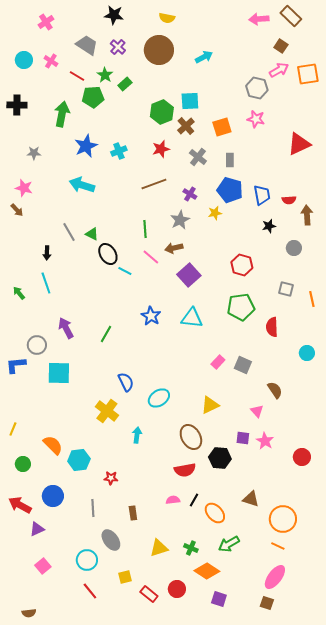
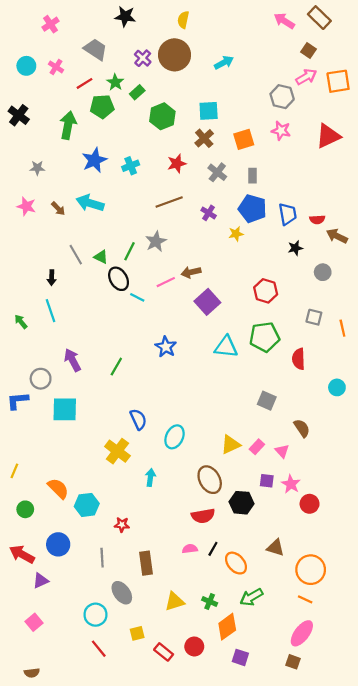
yellow semicircle: (167, 18) -> (183, 20), turned 91
pink arrow: (259, 19) -> (284, 21), turned 36
purple cross: (118, 47) -> (143, 58), moved
red line: (77, 76) -> (85, 83), turned -63
black cross: (17, 105) -> (19, 115), turned 36
green hexagon: (162, 112) -> (162, 116), moved
red triangle: (299, 144) -> (328, 136), moved
brown arrow: (17, 210) -> (58, 209), moved
brown arrow: (307, 215) -> (337, 236), turned -60
gray star: (180, 220) -> (156, 241), moved
green line: (145, 229) -> (130, 251), moved, turned 30
pink line: (151, 257) -> (166, 282), turned -66
cyan triangle: (192, 318) -> (226, 347), moved
pink rectangle: (218, 362) -> (257, 447), moved
cyan ellipse: (159, 398) -> (175, 437), turned -30
red circle: (302, 457) -> (310, 504), moved
brown rectangle: (133, 513) -> (146, 563), size x1.5
pink square: (43, 566) -> (34, 622), moved
orange diamond: (207, 571) -> (227, 627), turned -70

